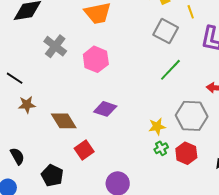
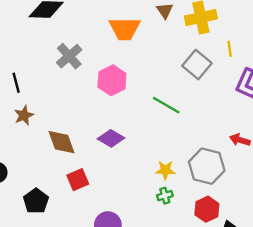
green line: (170, 70) -> (166, 105), moved, turned 65
black line: (15, 78) -> (16, 83), turned 30
brown star: (27, 105) -> (24, 115), turned -30
red hexagon: (186, 153) -> (207, 209), moved

